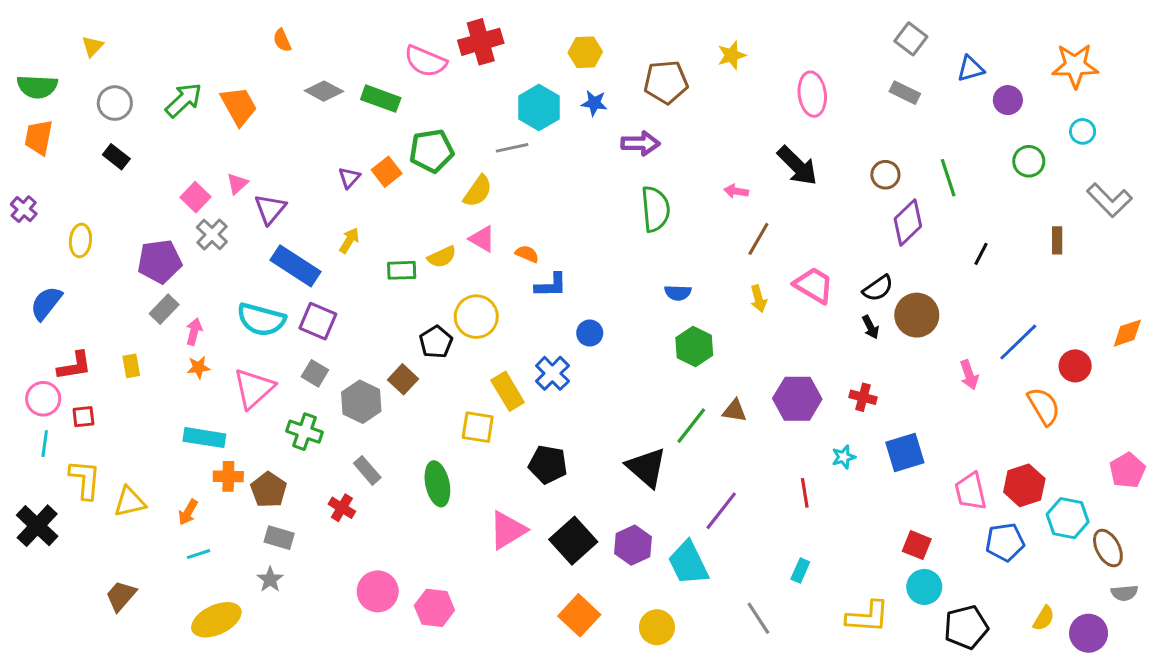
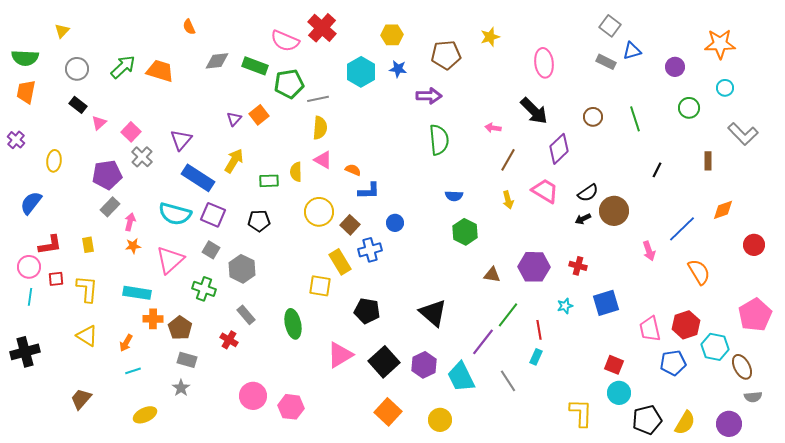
red cross: (481, 42) -> (322, 28), turned -32
blue triangle: (971, 69) -> (632, 51), moved
gray diamond: (324, 91) -> (217, 61), turned -35
orange trapezoid: (239, 106) -> (160, 71), turned -44
gray line: (512, 148) -> (318, 99), moved
green pentagon: (431, 151) -> (289, 84), moved
pink triangle: (237, 184) -> (99, 123), moved
yellow semicircle: (478, 191) -> (320, 128), turned -30
purple diamond: (908, 223) -> (559, 149), moved
yellow arrow: (349, 240) -> (234, 161), size x1.4
yellow semicircle: (442, 257) -> (296, 172), turned 114
black arrow: (870, 327) -> (583, 219), turned 91
orange diamond: (1127, 333) -> (723, 210), moved
black pentagon: (436, 342) -> (259, 221), moved, turned 30
red circle: (1075, 366) -> (754, 245), moved
blue cross: (552, 373) -> (370, 250), turned 30
brown square: (403, 379) -> (350, 225), moved
green line: (691, 426) -> (508, 315), moved
pink pentagon: (1127, 470) -> (755, 315), size x1.4
yellow L-shape: (85, 479) -> (87, 289), moved
yellow triangle: (130, 502) -> (87, 336), turned 45
black cross: (37, 526) -> (25, 352), turned 32
cyan rectangle: (800, 570) -> (536, 357), moved
yellow L-shape: (868, 617) -> (581, 413), turned -92
gray line: (758, 618) -> (508, 381), moved
yellow semicircle: (1044, 618) -> (685, 423), moved, size x1.4
yellow ellipse: (216, 620) -> (145, 415), size x0.7

